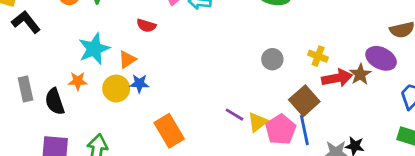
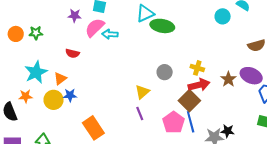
purple ellipse: (381, 58) -> (251, 76), moved
red arrow: (337, 78) -> (199, 85), moved
purple line: (235, 115) -> (140, 114), turned 40
yellow triangle: (258, 122) -> (142, 92), moved

